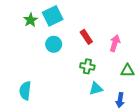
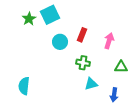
red rectangle: (86, 37) -> (82, 35), turned 56
cyan circle: (54, 44) -> (60, 42), moved

